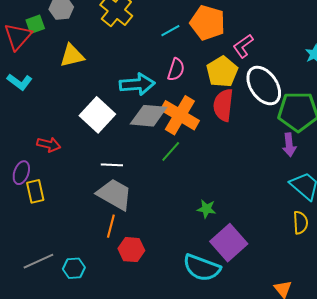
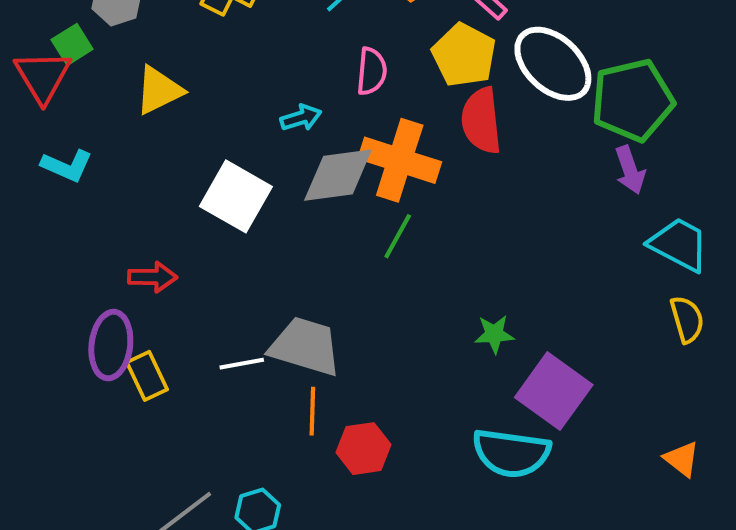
cyan arrow: (137, 84) -> (301, 118), size x0.6
white line: (112, 165) -> (242, 364), moved
purple ellipse: (21, 173) -> (111, 345), size x1.4

